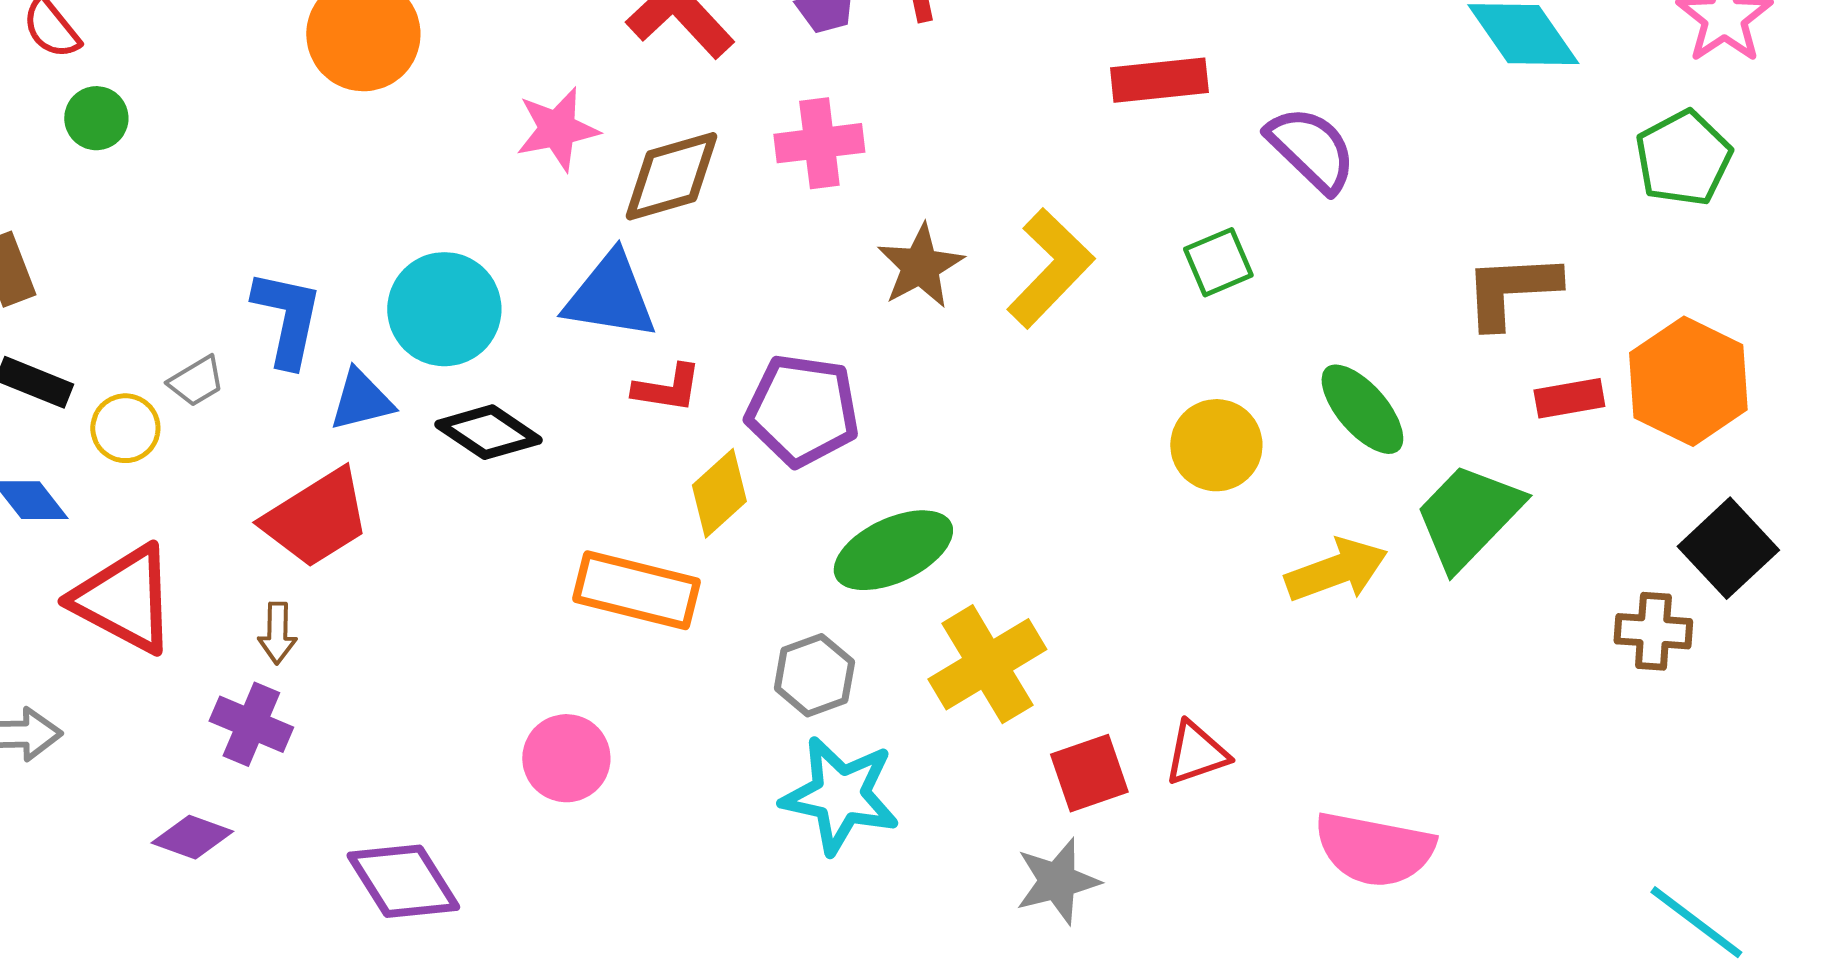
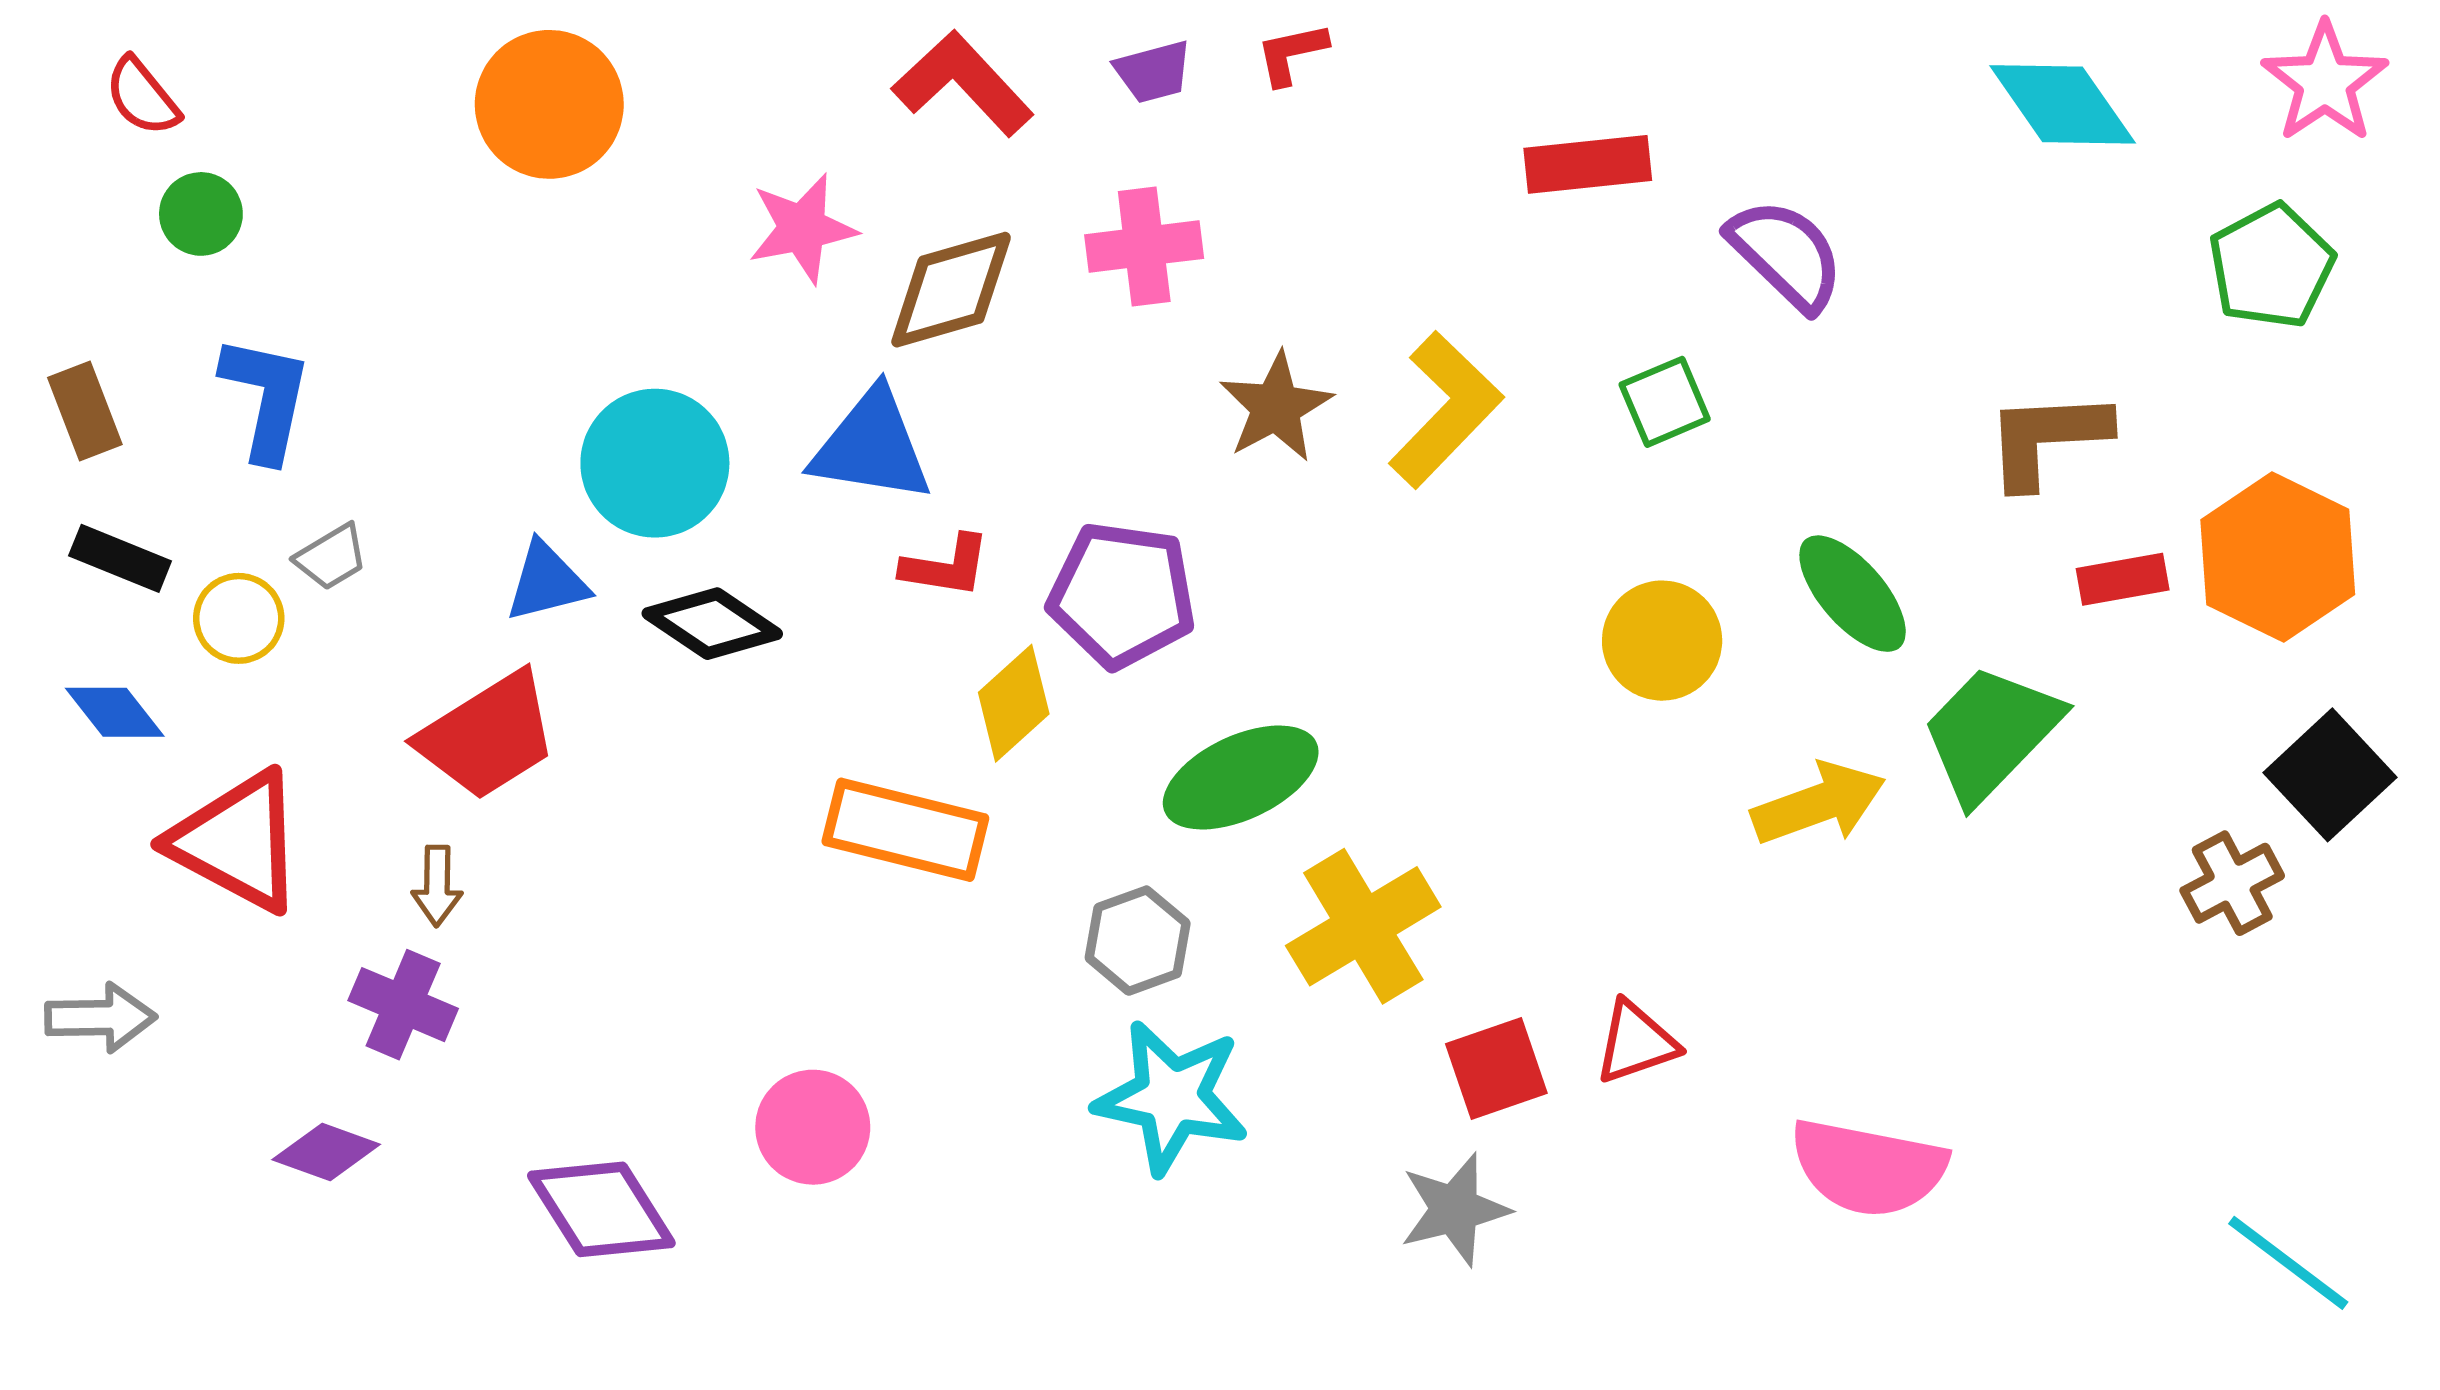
blue L-shape: (287, 318) -> (266, 398), moved
brown cross: (1653, 631) -> (2232, 883), turned -32
pink circle: (566, 758) -> (813, 1127), moved

